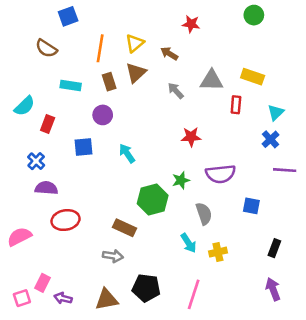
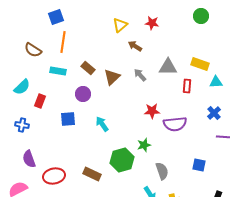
yellow triangle: (135, 43) -> (120, 25), moved
brown semicircle: (46, 48) -> (33, 50), moved
orange line: (100, 48) -> (63, 42), moved
brown triangle: (136, 73) -> (112, 77), moved
brown rectangle: (109, 82) -> (88, 68), turned -32
cyan triangle: (276, 112) -> (216, 82), moved, turned 40
blue cross: (36, 161) -> (22, 125), moved, turned -32
purple semicircle: (221, 174) -> (175, 124), moved
purple semicircle: (46, 188) -> (29, 159), moved, turned -114
brown rectangle: (124, 228) -> (92, 174), moved

